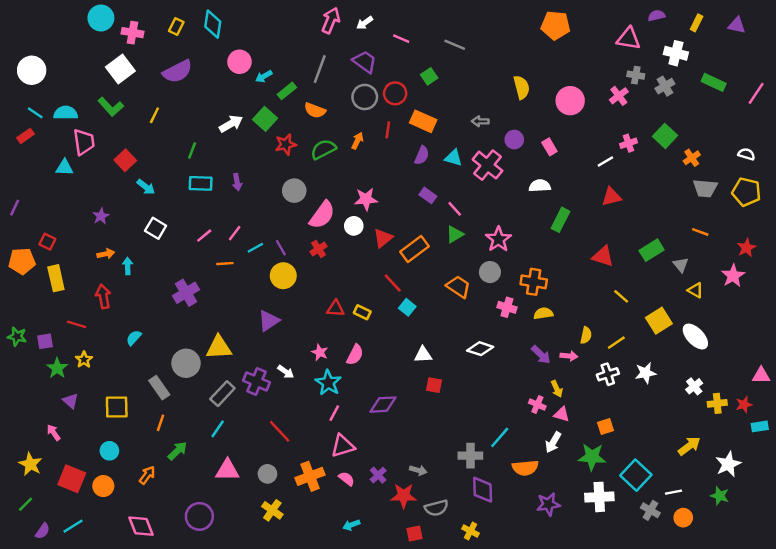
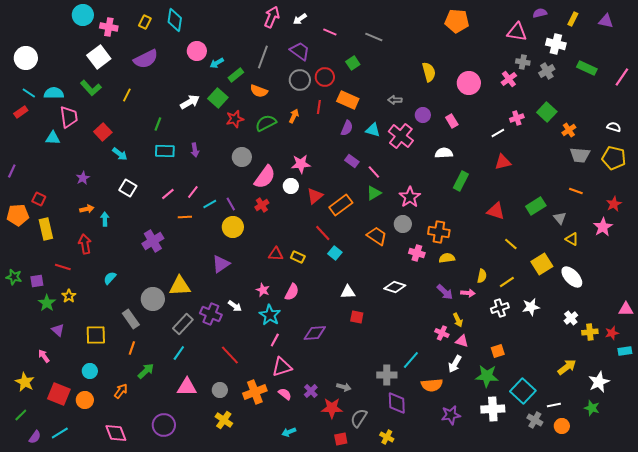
gray semicircle: (436, 508) -> (359, 418), turned 138

